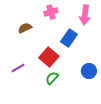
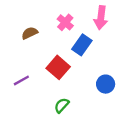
pink cross: (51, 12) -> (65, 22), moved, turned -32
green semicircle: (52, 78) -> (62, 105), moved

